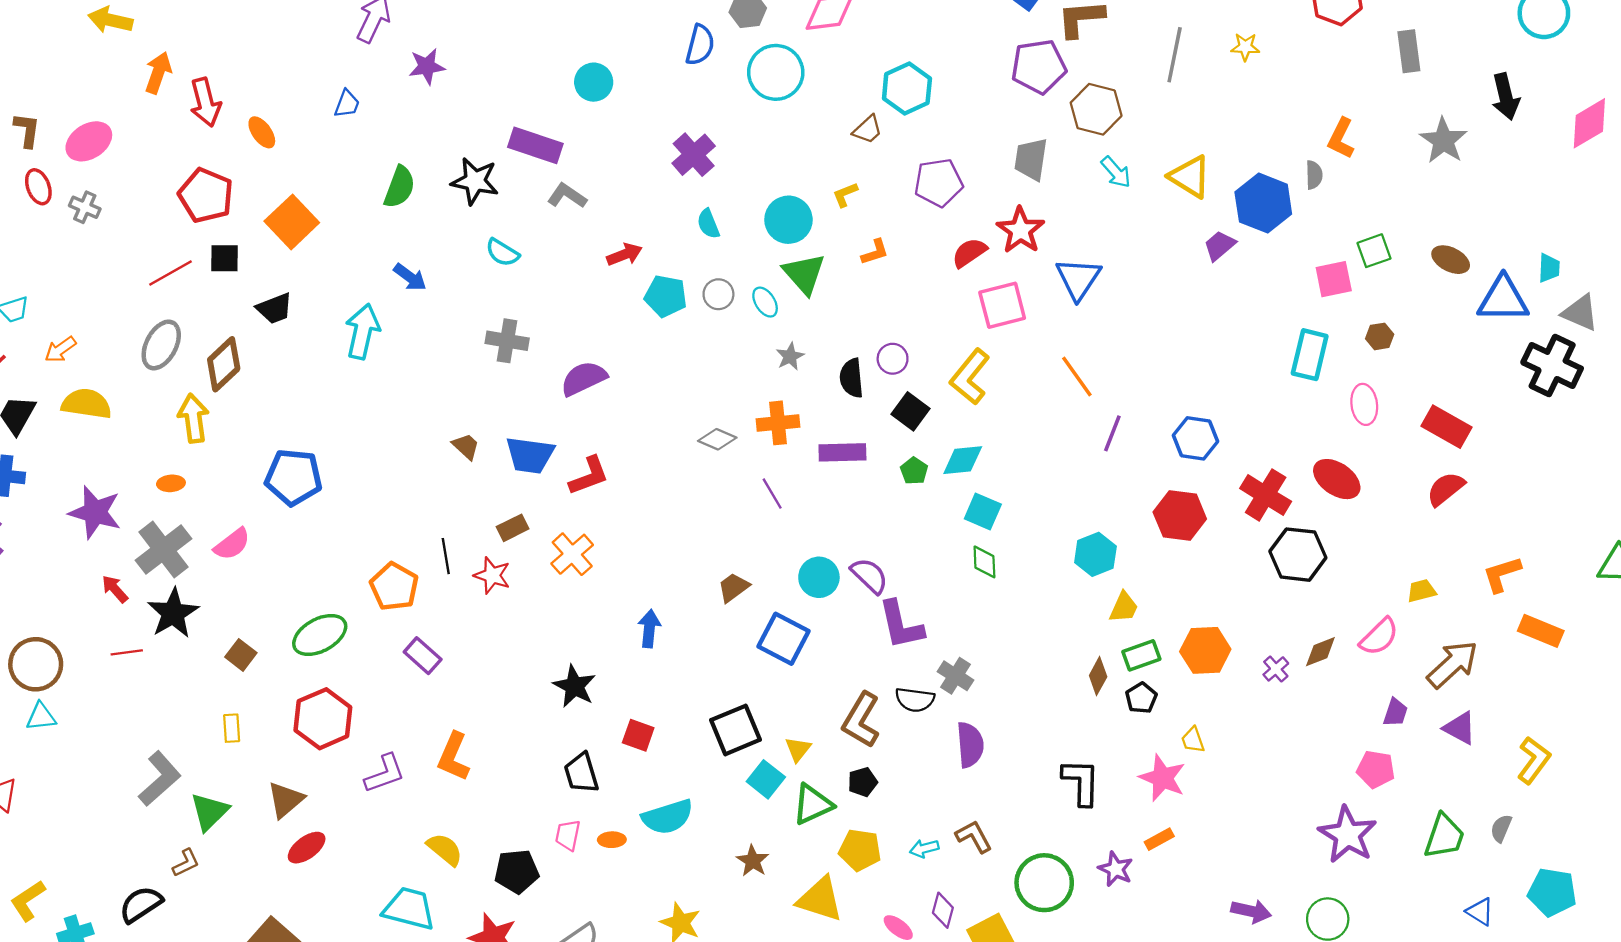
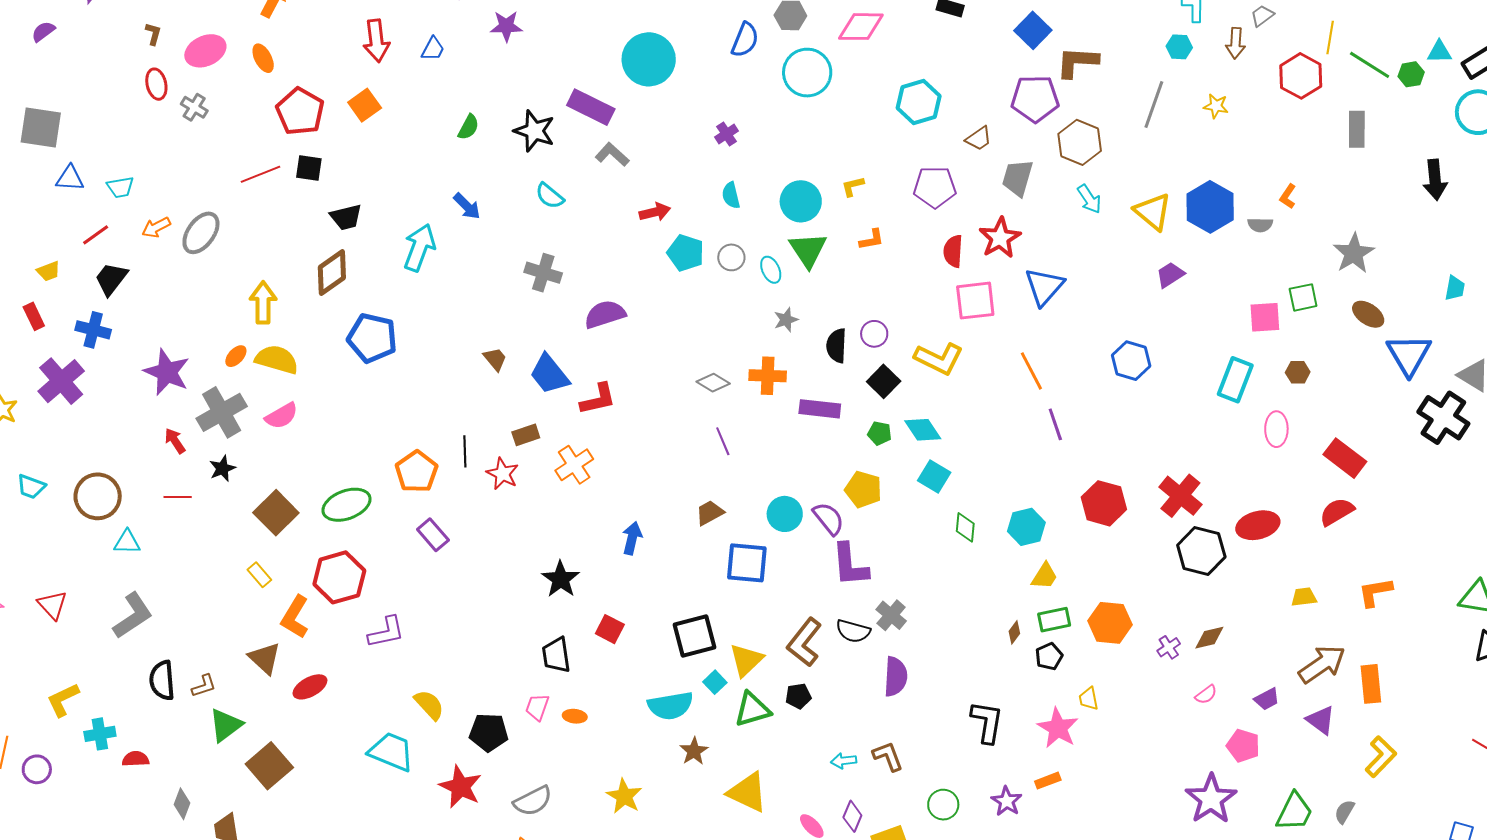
cyan circle: (594, 82) -> (649, 59), size x1.6
red arrow: (205, 102) -> (376, 41), moved
brown L-shape: (27, 130) -> (153, 34), size x0.7
brown trapezoid: (868, 130) -> (979, 138), moved
orange ellipse: (262, 132) -> (263, 58), moved
orange L-shape: (1341, 138) -> (1288, 196), size x0.7
gray star: (1444, 141) -> (1354, 253), moved
purple cross: (694, 155) -> (726, 134), size x0.6
gray semicircle: (1314, 175) -> (1260, 225), turned 85
green semicircle: (399, 187) -> (468, 127), size x0.7
blue hexagon: (1263, 203) -> (1210, 207), moved
orange square: (292, 222) -> (365, 105), moved, size x0.7
red semicircle: (969, 253) -> (953, 251), turned -60
cyan trapezoid: (1549, 268) -> (1455, 288), moved
blue triangle: (1503, 299) -> (1409, 355), turned 51
gray ellipse: (161, 345) -> (201, 233), moved
brown diamond: (224, 364) -> (332, 272), moved
yellow L-shape: (970, 377) -> (939, 359), turned -111
yellow semicircle: (86, 404) -> (277, 359), moved
purple line: (1112, 433) -> (1055, 424), turned -48
blue hexagon: (1196, 438) -> (1131, 361), moved
blue trapezoid: (530, 455) -> (549, 374), turned 36
cyan diamond: (963, 460) -> (923, 430), turned 54
green pentagon: (914, 471) -> (880, 433), turned -30
blue pentagon: (294, 477) -> (372, 338), moved
red ellipse: (1337, 479) -> (1258, 525), moved, turned -57
orange ellipse: (171, 483) -> (236, 356), turned -50
purple line: (772, 494) -> (723, 441), moved
green diamond: (984, 562) -> (965, 527), moved
black star: (173, 613) -> (222, 469), size x0.6
orange rectangle: (1541, 631) -> (1371, 684), moved, turned 54
pink semicircle: (1379, 637) -> (1206, 695), moved, size x0.6
blue square: (784, 639) -> (747, 563), turned -30
brown square: (241, 655) -> (276, 513), size x1.6
brown diamond: (1098, 676) -> (1014, 632), size x0.7
purple trapezoid: (1395, 712) -> (1267, 699), turned 36
cyan triangle: (41, 717) -> (127, 542), moved
yellow rectangle: (232, 728) -> (259, 575), turned -45
yellow triangle: (798, 749) -> (746, 660), size x1.5
orange L-shape: (454, 757) -> (295, 617), moved
gray L-shape: (160, 779) -> (133, 616), moved
cyan square: (766, 779) -> (715, 682), size x0.7
brown triangle: (286, 800) -> (265, 658), moved, turned -45
green triangle: (209, 812) -> (226, 725), moved
cyan semicircle: (668, 817) -> (670, 706), moved
yellow pentagon: (860, 850) -> (863, 489), moved
green circle: (1044, 883) -> (943, 805), size x0.6
black semicircle: (141, 904) -> (162, 680), moved, turned -69

